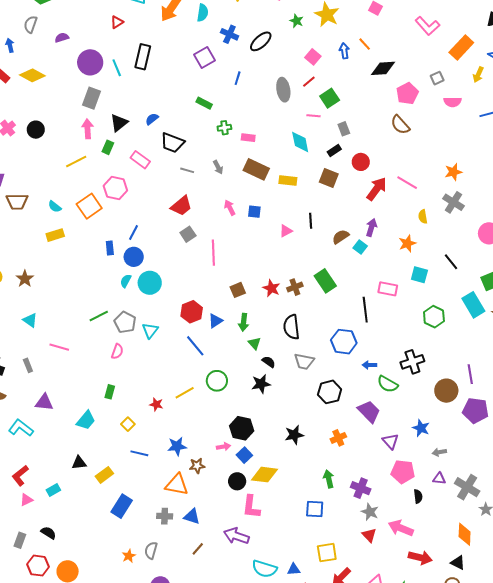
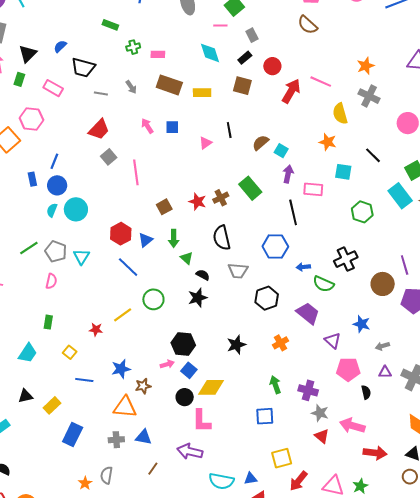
yellow semicircle: (423, 217) -> (340, 114), size x1.5
purple arrow: (371, 227) -> (288, 174), moved
orange star: (407, 243) -> (328, 142), turned -30

